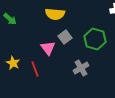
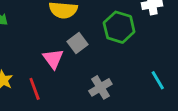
green hexagon: (95, 39) -> (119, 27), moved

